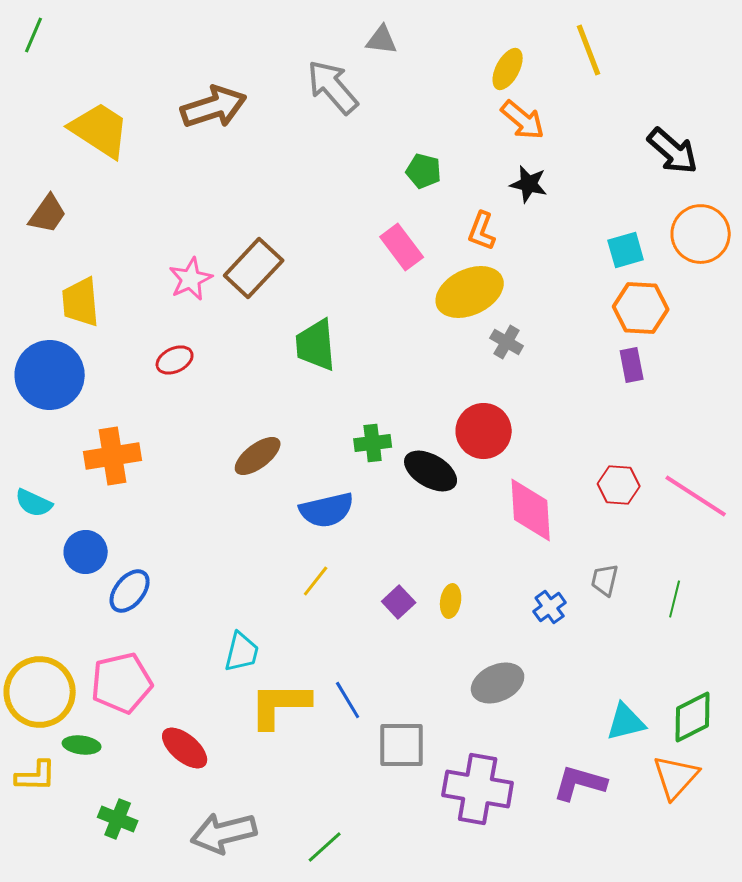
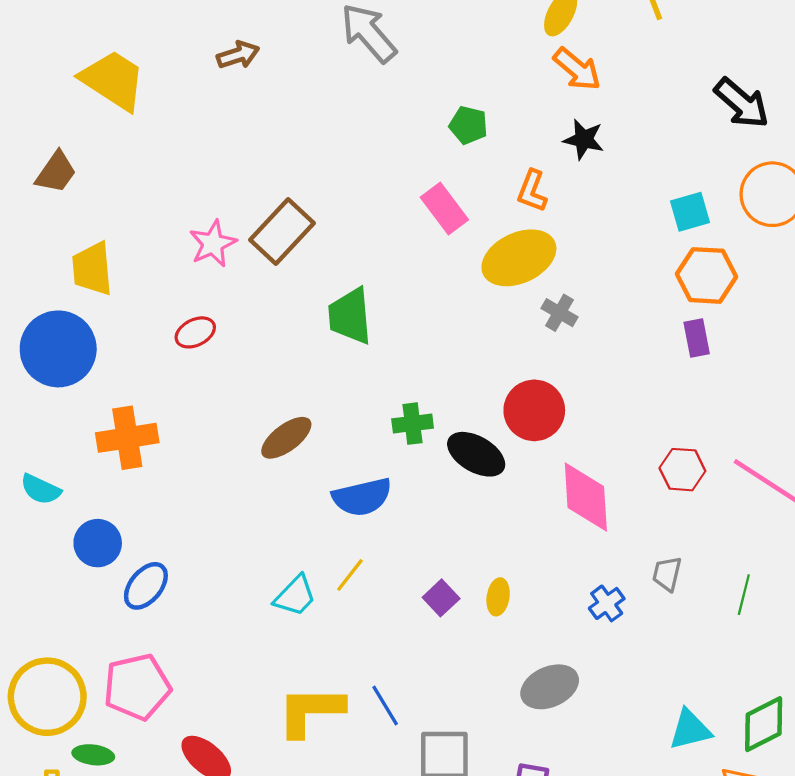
brown arrow: (214, 107) -> (238, 55), size x0.6
cyan trapezoid: (242, 652) -> (295, 596), moved, turned 30

